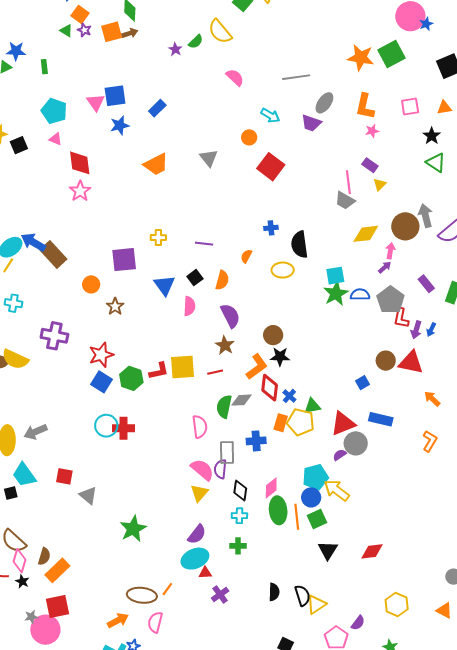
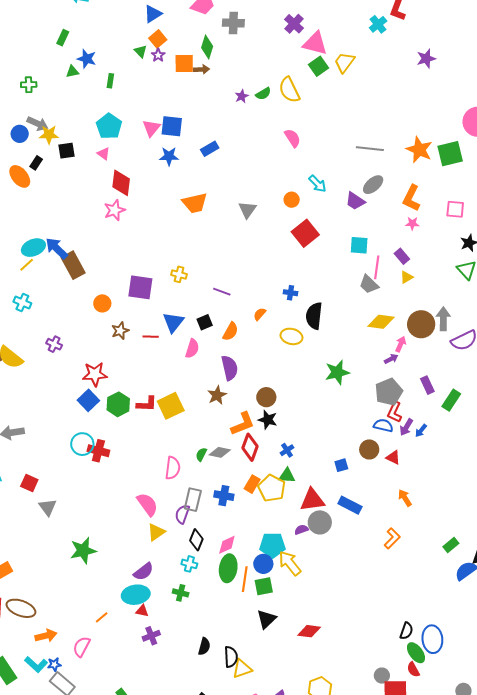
gray line: (296, 77) -> (370, 149), moved
cyan square: (335, 276) -> (359, 245), moved
blue semicircle: (360, 295) -> (383, 425), moved
purple cross: (54, 336) -> (54, 344), size x0.6
red triangle: (411, 362) -> (393, 457), size x0.6
yellow square: (183, 367) -> (171, 406), turned -36
red line: (215, 372) -> (151, 337), moved
blue cross: (289, 396) -> (287, 450), moved
green semicircle: (224, 407) -> (201, 454), size x0.6
pink semicircle: (202, 470) -> (147, 504), moved
brown ellipse: (142, 595) -> (21, 608), moved

